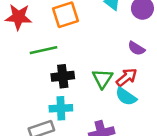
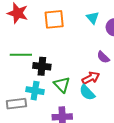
green line: (44, 50) -> (21, 55), moved
green triangle: (102, 79) -> (62, 85), moved, turned -30

